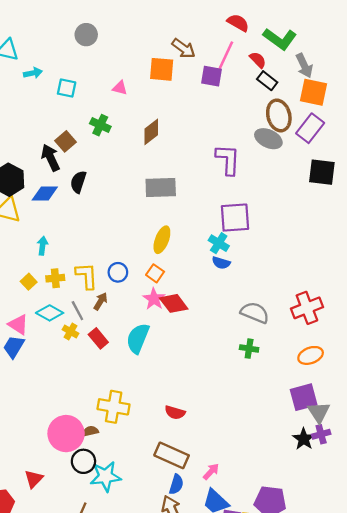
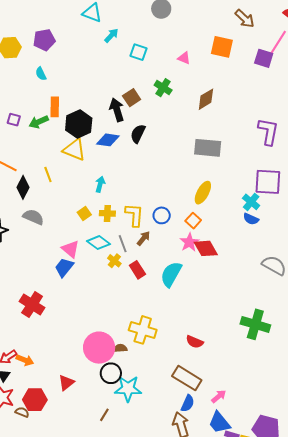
brown arrow: (184, 48) -> (245, 19), moved
cyan arrow: (33, 73) -> (111, 36), turned -42
green cross: (249, 349) -> (255, 324), moved, size x1.8

